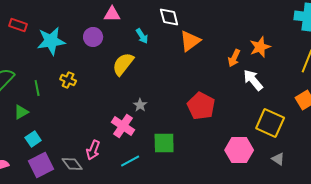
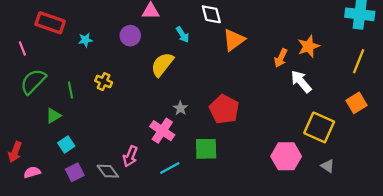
red rectangle: (18, 25) -> (50, 23), size x1.5
cyan star: (51, 41) -> (85, 40), size x0.5
red pentagon: (201, 106) -> (224, 109), moved
purple square: (41, 165) -> (75, 172), size x0.7

